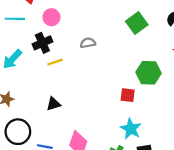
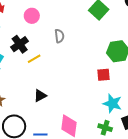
pink circle: (51, 17) -> (32, 16), moved
gray semicircle: (88, 43) -> (59, 36), turned 104

